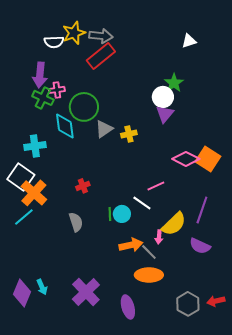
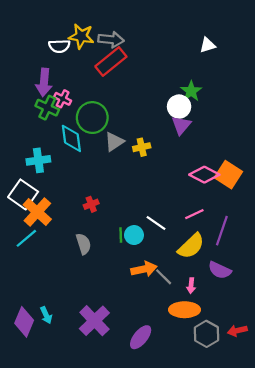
yellow star: (74, 33) -> (81, 36), turned 30
pink cross: (57, 90) -> (63, 99), turned 35
pink line: (156, 186) -> (194, 214), moved
pink arrow: (159, 237) -> (191, 286), moved
orange ellipse: (149, 275) -> (185, 310), moved
purple ellipse: (128, 307) -> (141, 337), turned 55

